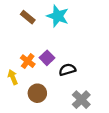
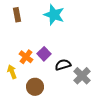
brown rectangle: (28, 17) -> (17, 15), moved, turned 40
gray cross: (81, 100) -> (82, 76), moved

